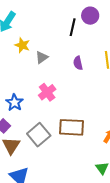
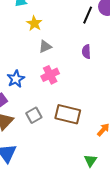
gray triangle: (42, 57) -> (45, 46), moved
gray square: (39, 135) -> (34, 115), size x0.7

